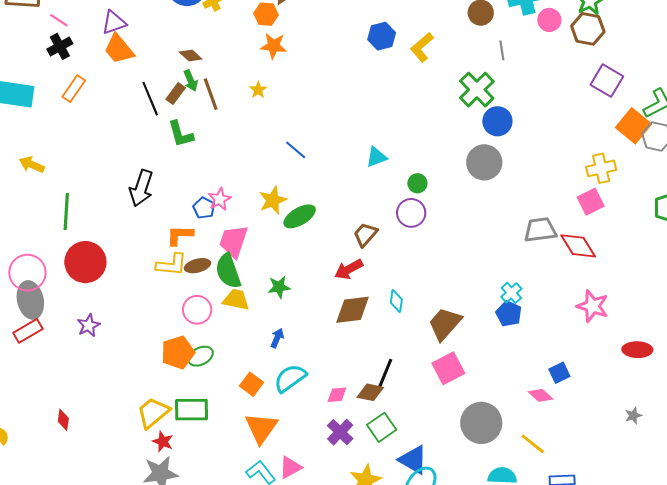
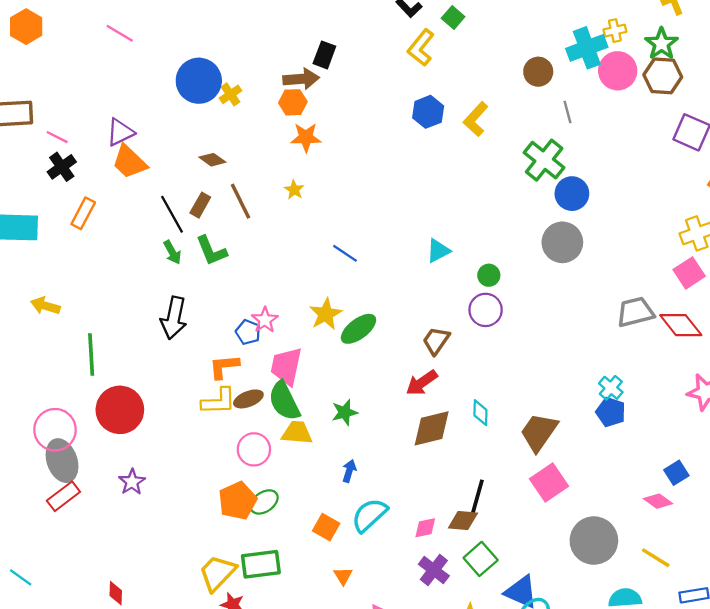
pink circle: (549, 20) -> (618, 71), size x1.4
green arrow: (191, 81) -> (172, 252), moved
orange triangle: (261, 428) -> (343, 576), size x0.5

